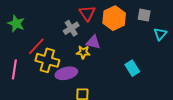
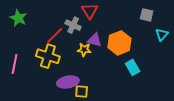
orange hexagon: (114, 18) -> (119, 43), moved
gray cross: (71, 28) -> (73, 25), turned -35
red line: (36, 46) -> (55, 35), moved
purple ellipse: (66, 73) -> (68, 82), moved

